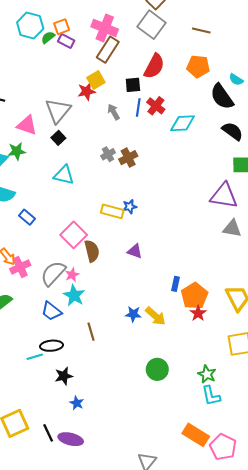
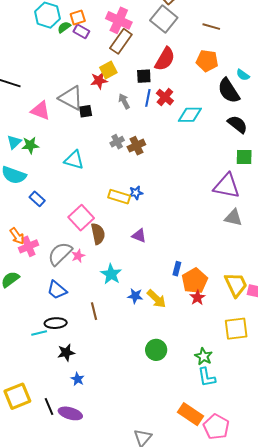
gray triangle: (58, 111) -> (71, 98), turned -44
black square: (58, 138) -> (86, 111), moved, turned 32
green star: (17, 151) -> (30, 145), moved
cyan star: (74, 295) -> (111, 274), moved

